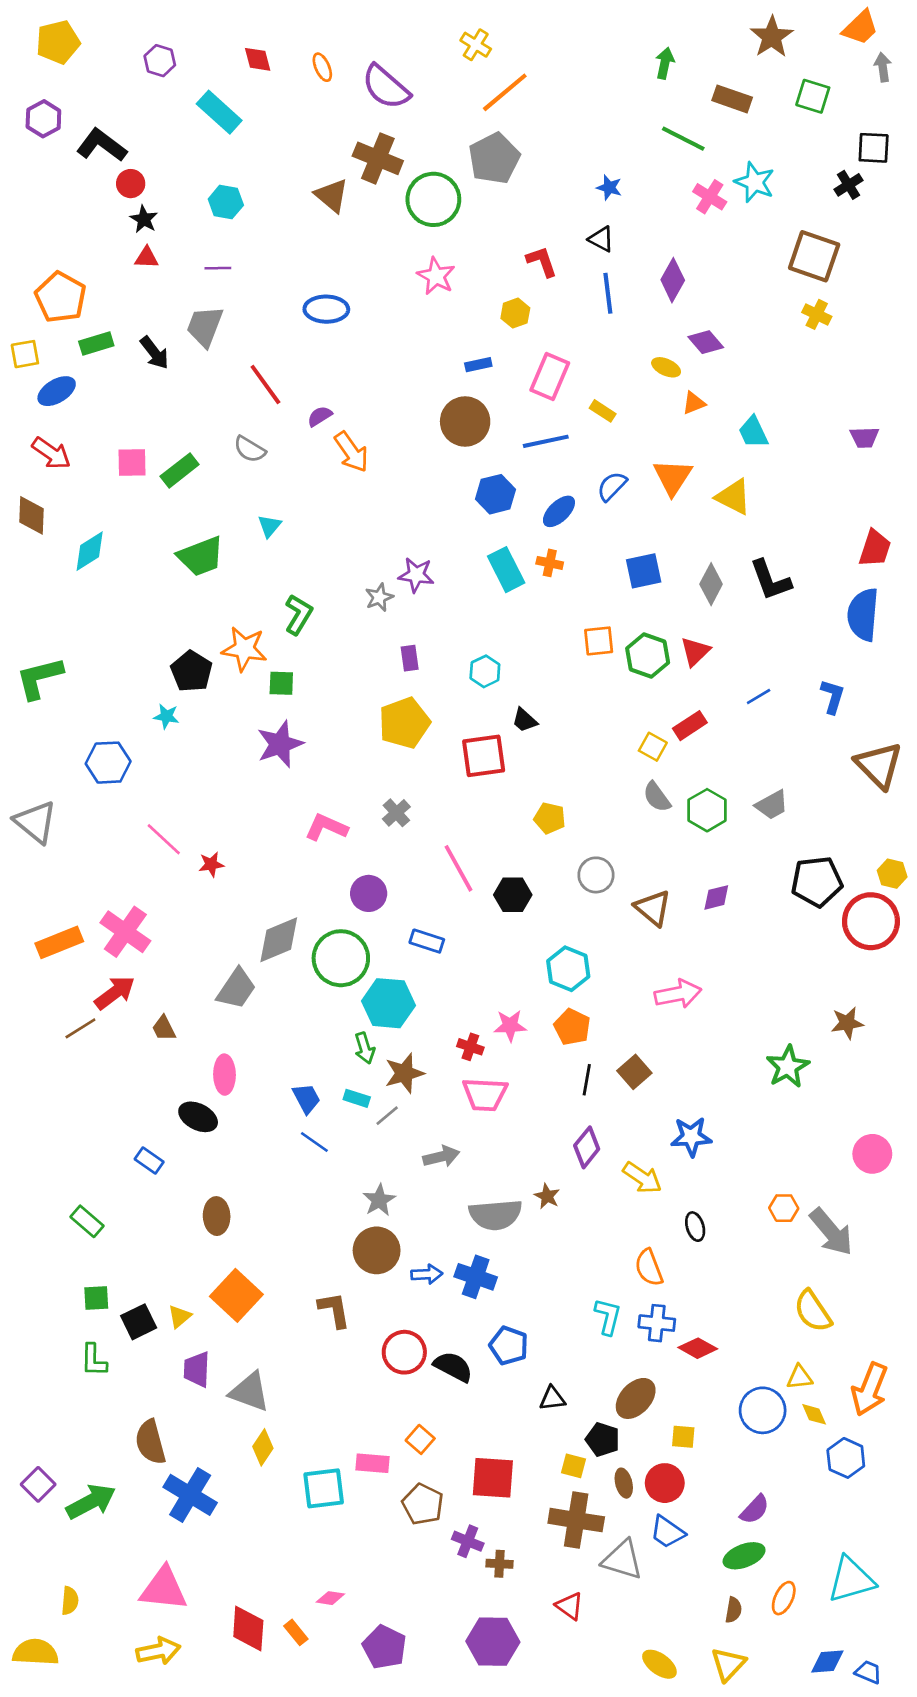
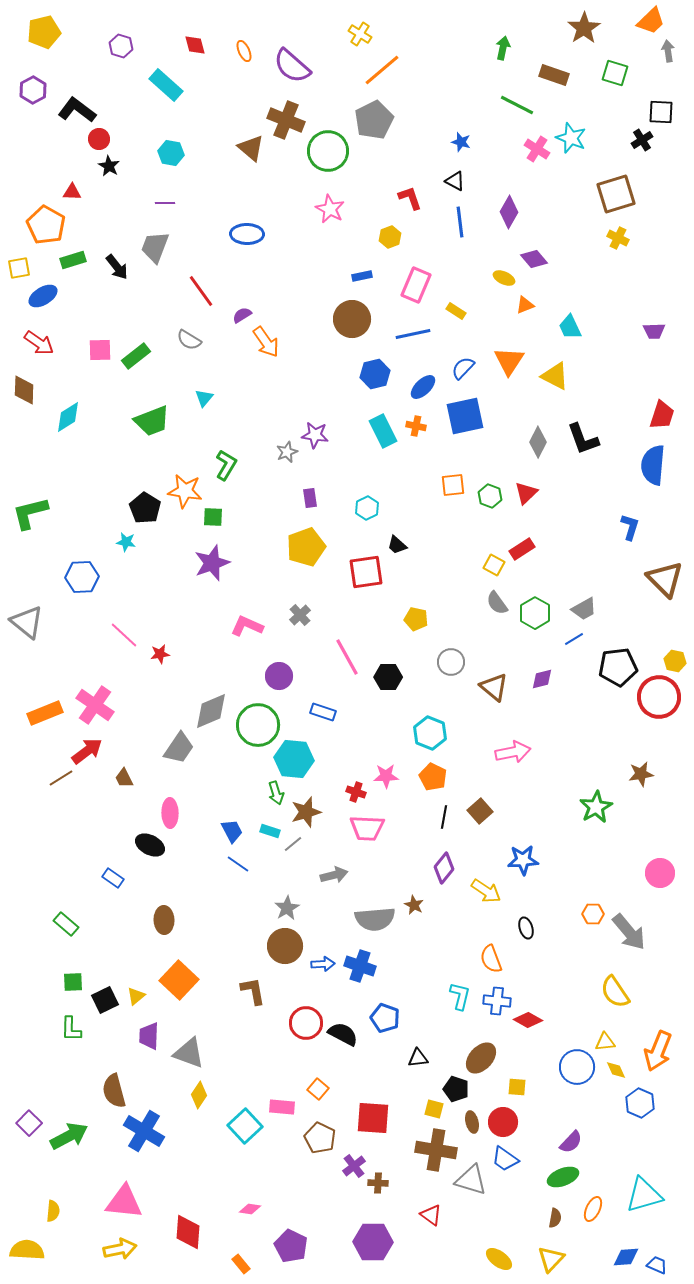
brown square: (814, 256) -> (616, 194), turned -36
red triangle: (147, 258) -> (72, 192), moved
blue square: (644, 571) -> (465, 416), moved, size x1.4
green hexagon: (648, 655) -> (490, 496), size x0.7
blue line: (759, 696) -> (574, 639), moved
cyan square: (324, 1488) -> (245, 1126), turned -36
purple cross: (468, 1541) -> (354, 1166), turned 30
orange rectangle: (296, 1632) -> (241, 1264), moved

